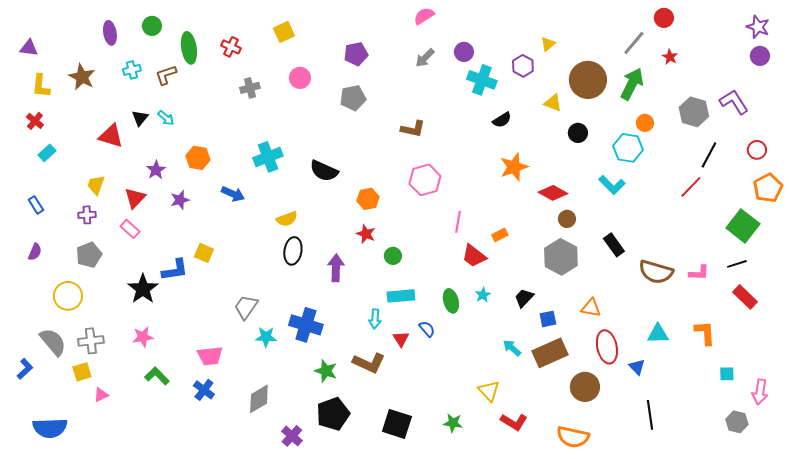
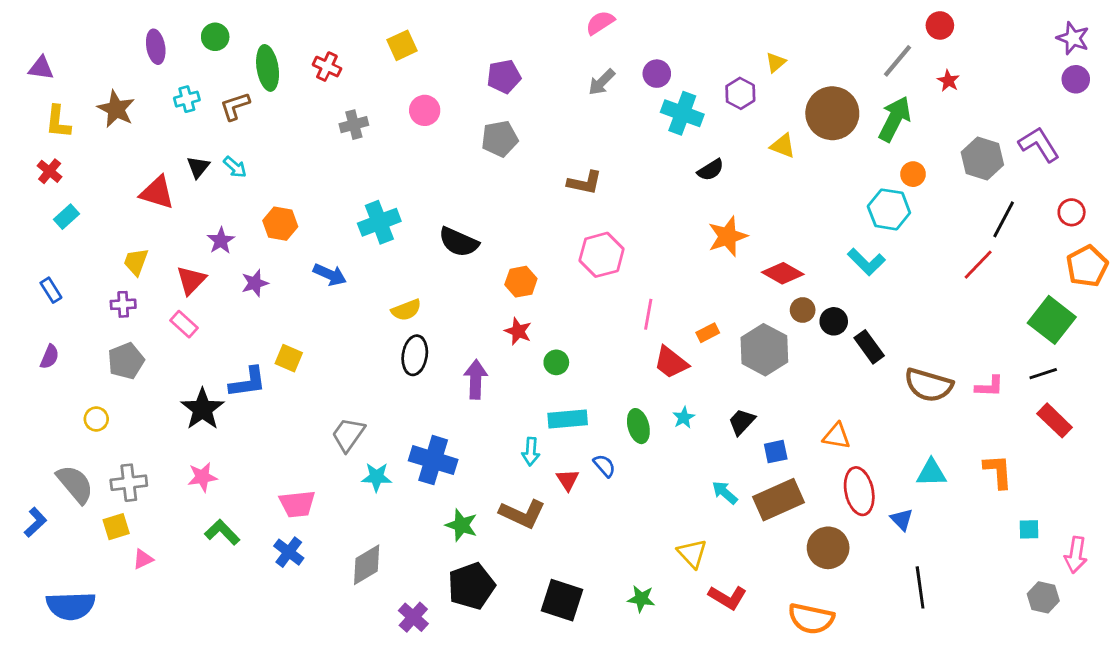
black circle: (578, 133) -> (834, 321), moved
gray hexagon: (561, 257) -> (764, 350), moved
yellow circle: (68, 296) -> (96, 419), size x0.6

